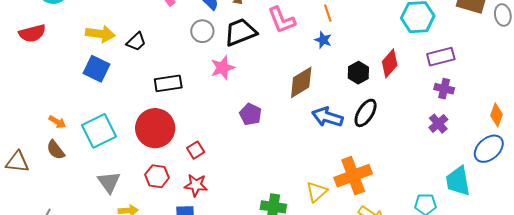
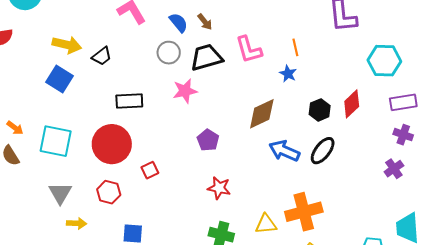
cyan square: (99, 131) -> (56, 141), turned 32
red star: (196, 185) -> (219, 188), moved
yellow triangle: (317, 192) -> (266, 224), turned 30

